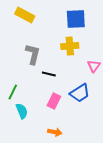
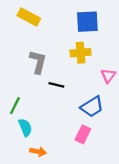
pink rectangle: (54, 101) -> (83, 134), moved
orange arrow: (55, 132) -> (38, 152), moved

